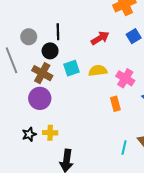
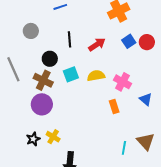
black line: (58, 32) -> (69, 39), moved
gray circle: (29, 37) -> (31, 31), moved
yellow cross: (50, 133) -> (53, 137), turned 32

